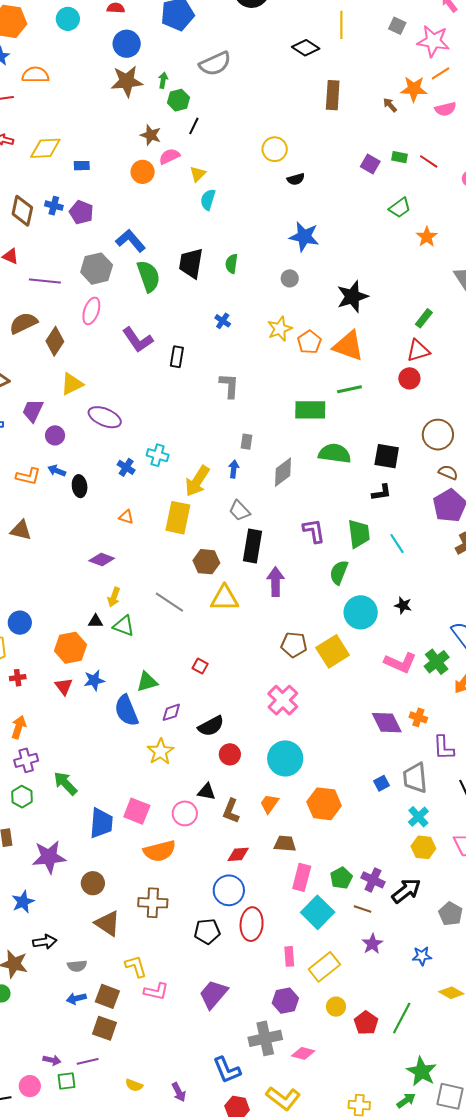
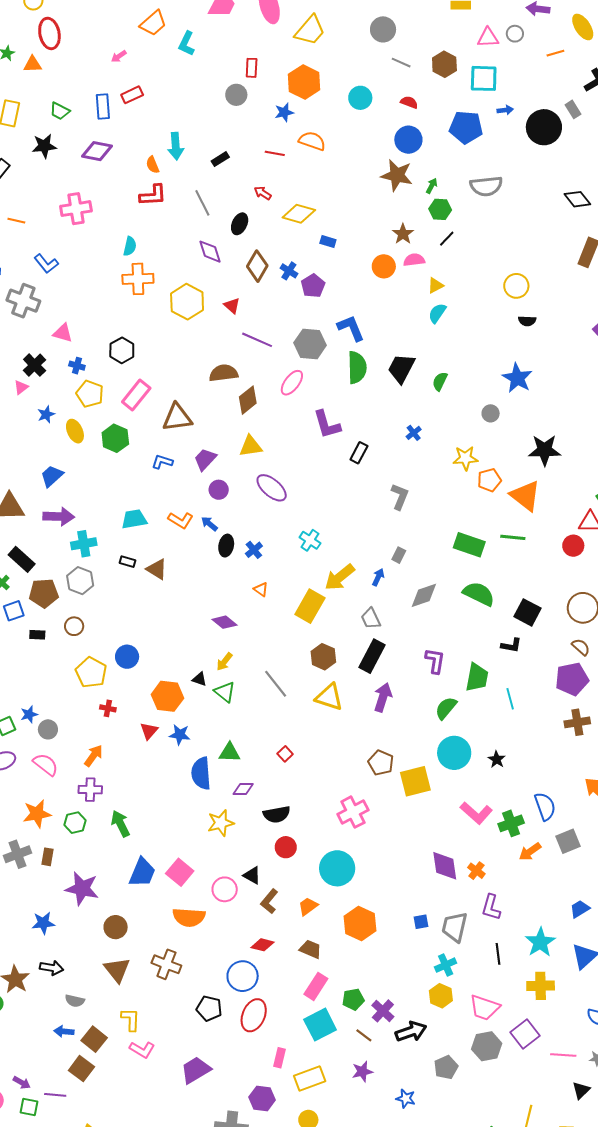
blue cross: (126, 467) -> (254, 550), moved

